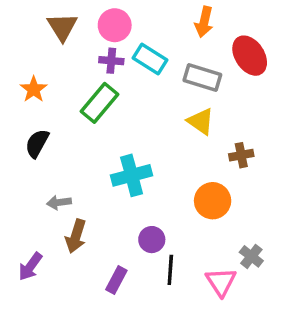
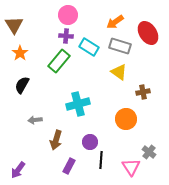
orange arrow: (204, 22) -> (115, 22), moved, turned 42
brown triangle: (62, 27) -> (14, 25), moved
cyan rectangle: (150, 59) -> (89, 47), moved
brown arrow: (76, 236) -> (56, 140), moved
purple arrow: (30, 267) -> (18, 170), moved

